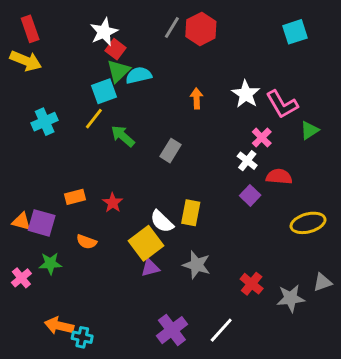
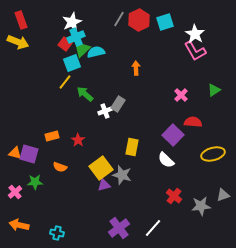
cyan square: (295, 32) -> (165, 22), moved
red square: (115, 49) -> (65, 44), moved
white star: (246, 94) -> (195, 34), moved
pink L-shape: (282, 104) -> (195, 51), moved
cyan cross: (45, 122) -> (76, 37), moved
white cross: (247, 161) -> (105, 111), moved, turned 32
purple square: (250, 195) -> (173, 135), size x1.5
white semicircle: (162, 221) -> (166, 160), moved
gray star: (197, 265) -> (122, 175), moved
orange arrow: (59, 326) -> (19, 225), moved

